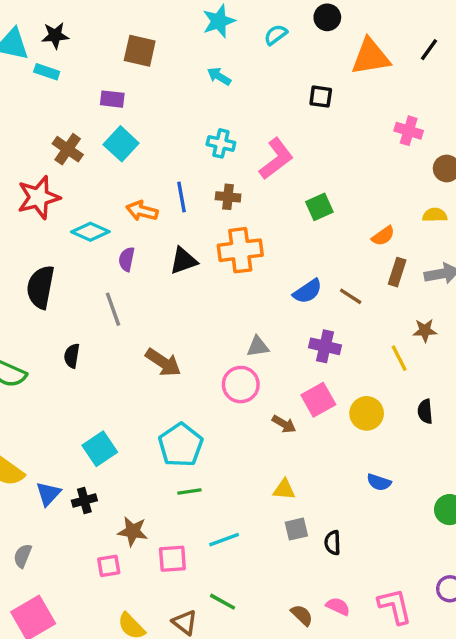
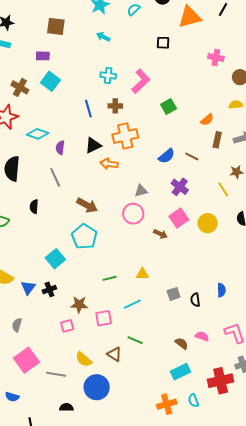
orange arrow: (142, 211) -> (109, 164), moved
purple cross: (325, 346) -> (180, 187), turned 30
cyan pentagon: (181, 445) -> (84, 237), moved
blue semicircle: (379, 482) -> (221, 290), moved, turned -104
yellow triangle: (284, 489) -> (142, 274), moved

